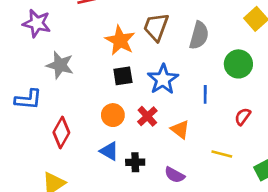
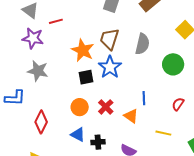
purple star: (37, 23) -> (33, 38), moved
blue star: (163, 79) -> (110, 67), moved
blue line: (205, 94) -> (144, 98), moved

